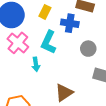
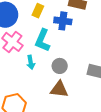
gray circle: (88, 49) -> (60, 66), moved
brown triangle: (64, 93) -> (59, 89), turned 42

